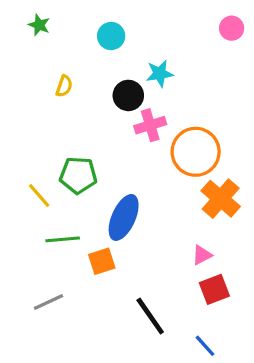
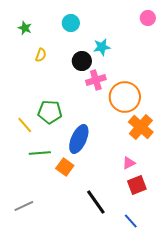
green star: (39, 25) -> (25, 28), moved
orange square: (102, 261) -> (65, 167), turned -36
gray line: (49, 302) -> (24, 206), moved

